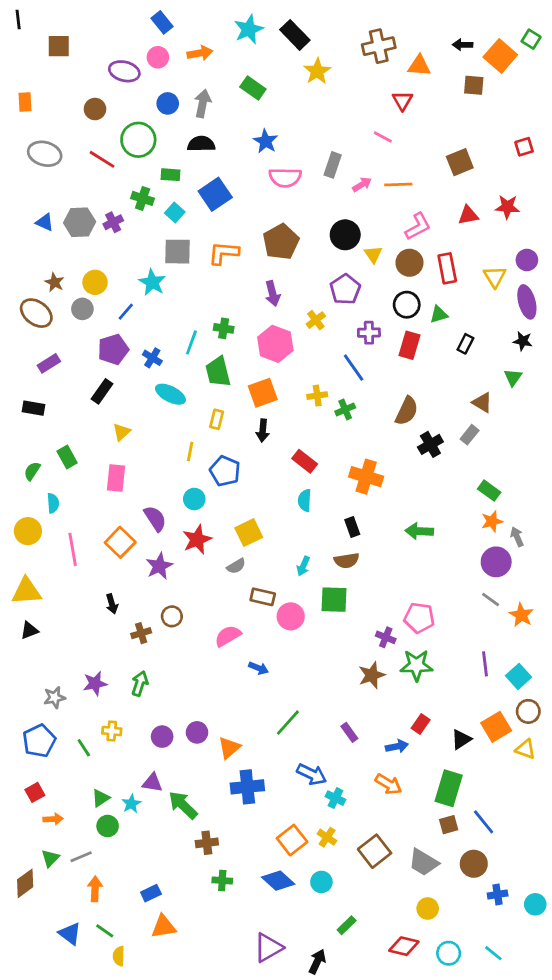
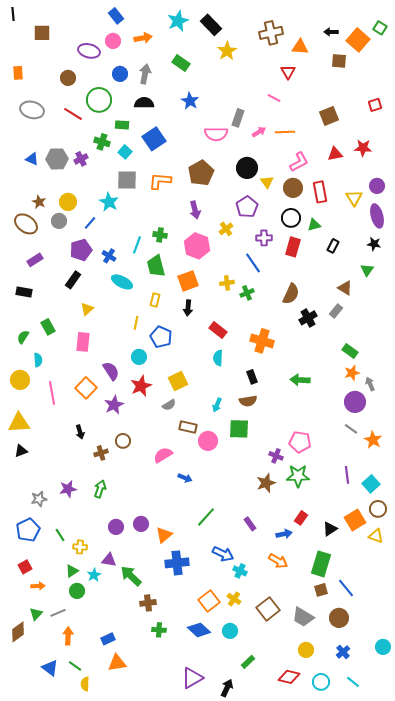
pink semicircle: (285, 178) -> (216, 134), moved
yellow cross: (112, 731) -> (80, 547), moved
blue cross: (498, 895) -> (343, 652), moved, turned -32

